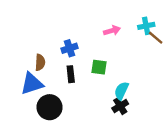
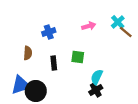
cyan cross: (146, 26) -> (118, 22), turned -32
blue cross: (70, 48) -> (49, 32), moved
blue triangle: (32, 84) -> (21, 85), moved

